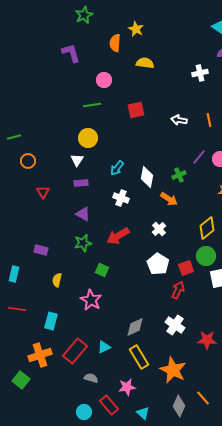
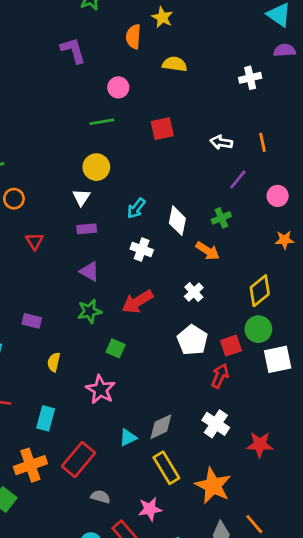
purple line: (199, 157) -> (238, 179), moved
cyan triangle: (104, 347) -> (128, 438), moved

